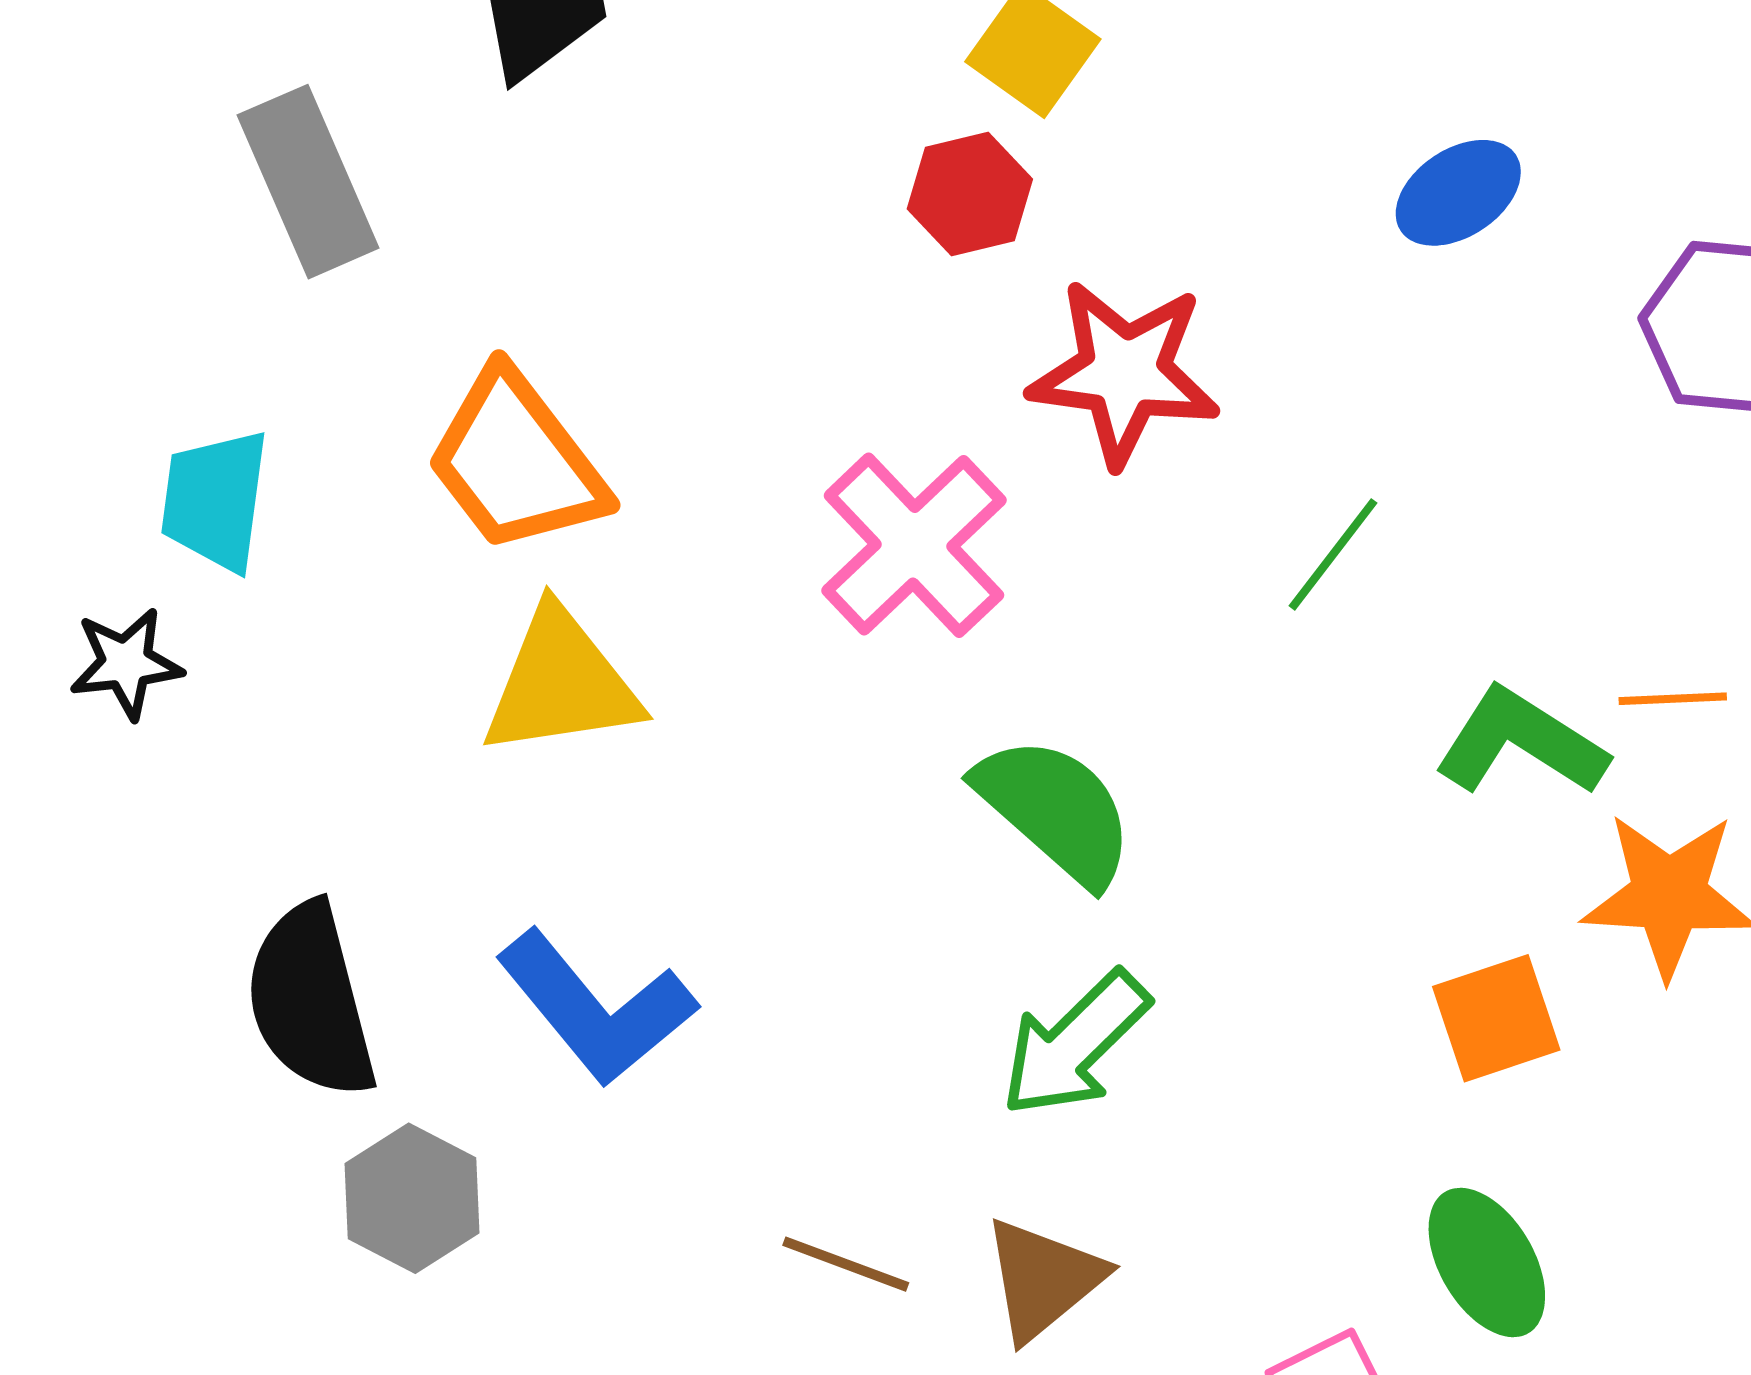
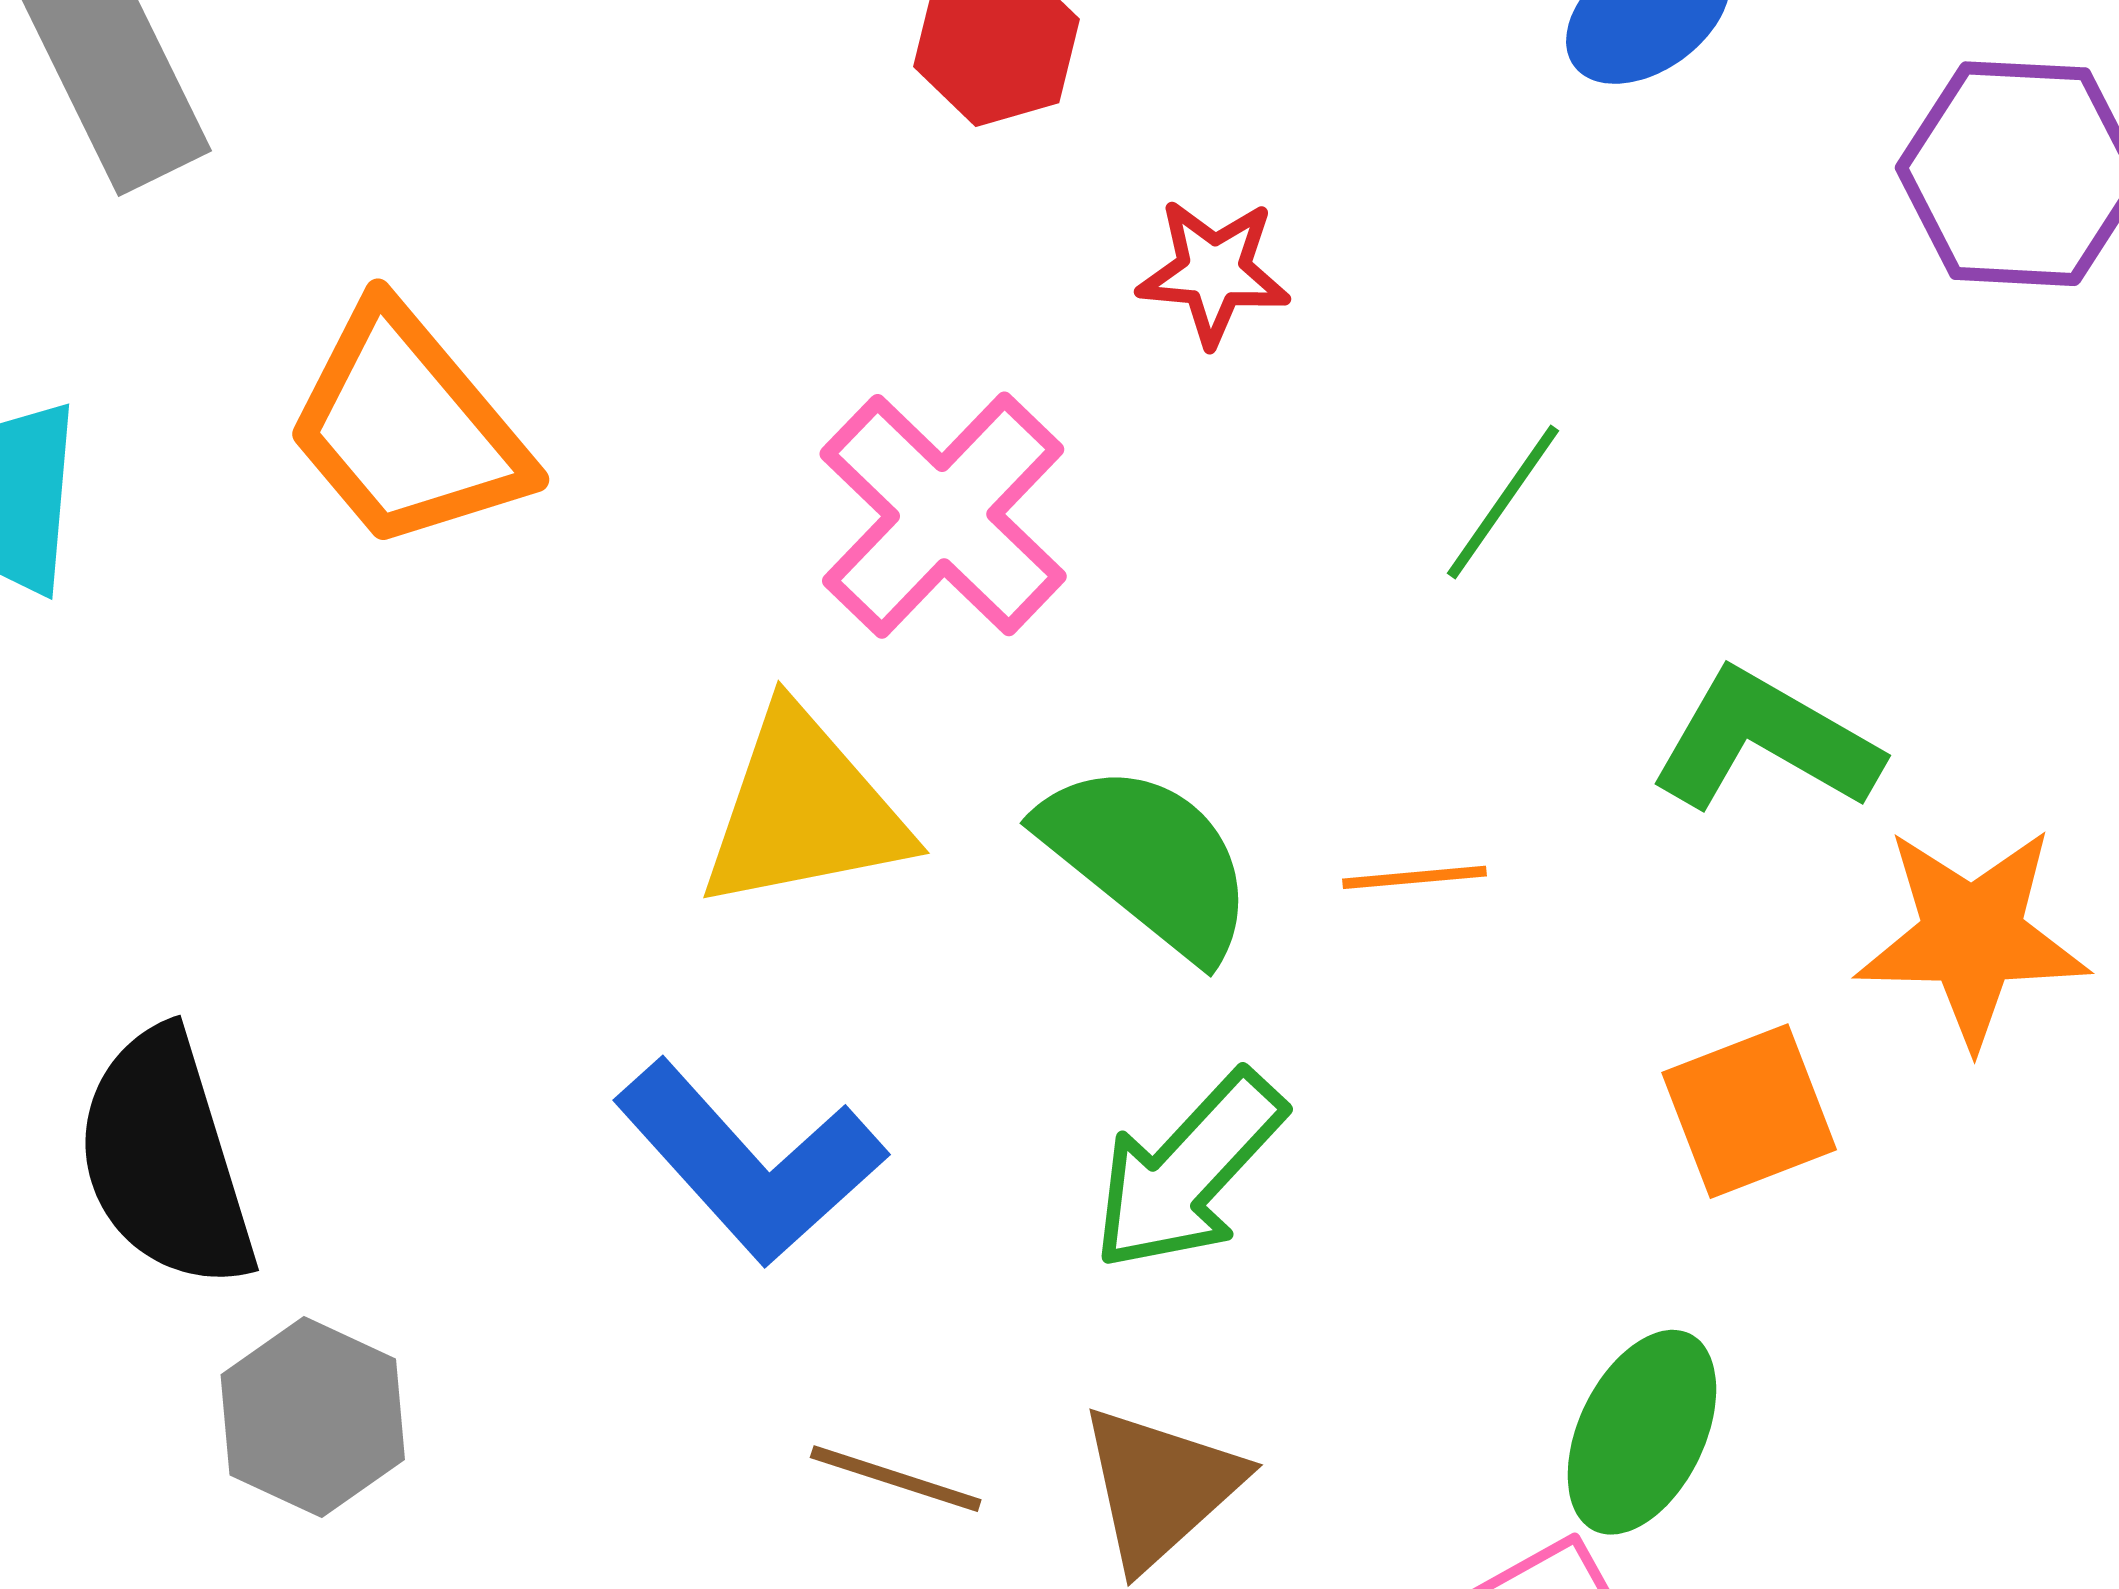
red star: (1124, 373) -> (1214, 272), size x0.6
yellow triangle: (561, 683) -> (804, 810), moved
orange line: (1673, 699) -> (1414, 877), moved
blue L-shape: (596, 1008) -> (750, 1162), moved
green ellipse: (1487, 1262) -> (1642, 1432), moved, turned 59

